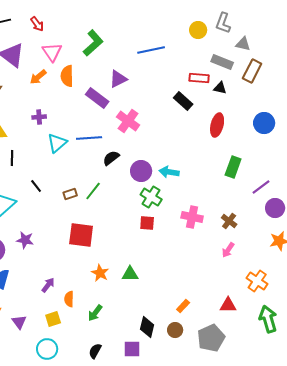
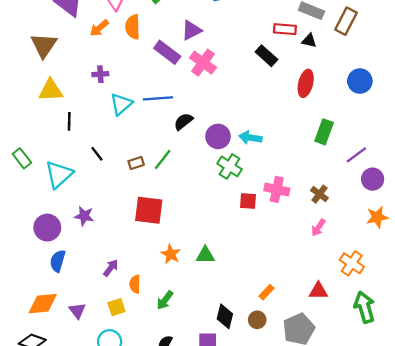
pink cross: (128, 121) -> (203, 63), moved
red square: (147, 223) -> (248, 201), moved

